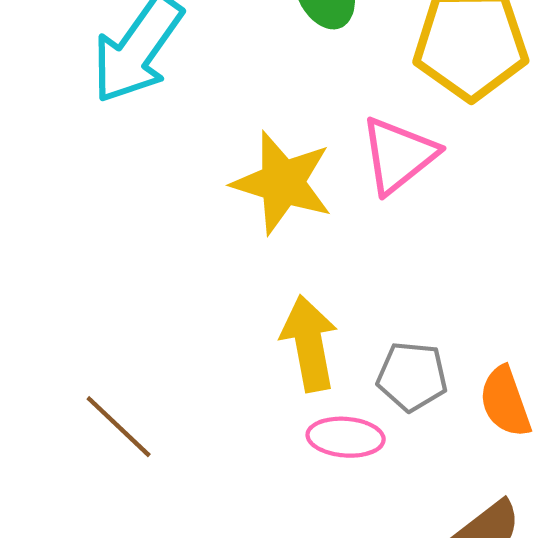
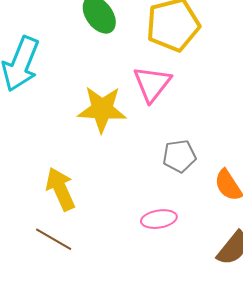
yellow arrow: (309, 344) -> (60, 189), moved
gray pentagon: (412, 376) -> (179, 156), moved

